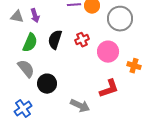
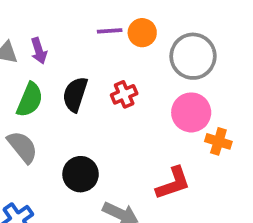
pink circle: (108, 52) -> (191, 112), moved
black circle: (47, 84) -> (81, 174), moved

